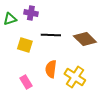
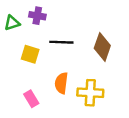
brown diamond: (85, 39) -> (102, 47), turned 65
yellow cross: (75, 77) -> (90, 93), turned -30

